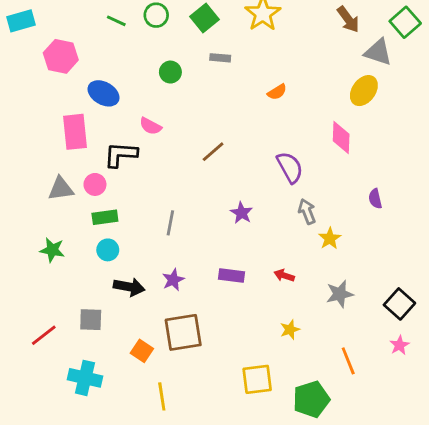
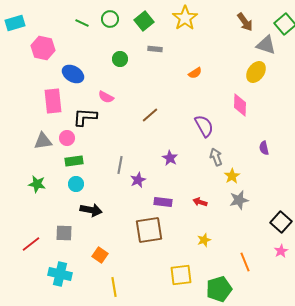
purple star: (173, 280) -> (138, 180), moved
gray star: (340, 294) -> (239, 200), moved
brown square: (183, 332) -> (149, 230), moved

